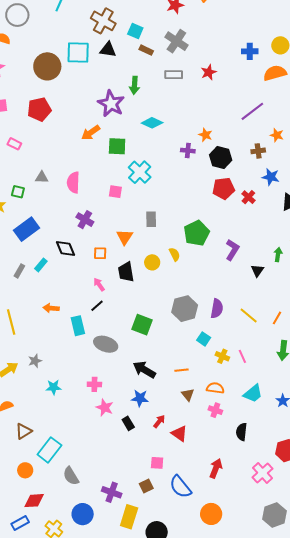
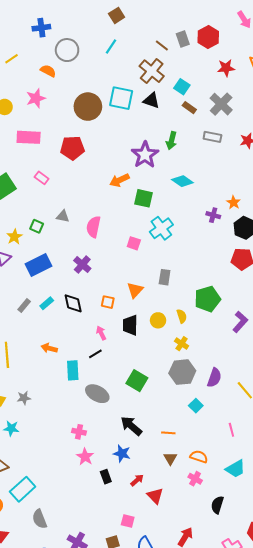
purple cross: (85, 220) -> (82, 265), moved
black diamond: (65, 249) -> (73, 303), moved
yellow cross: (222, 356) -> (182, 344), moved
cyan star: (54, 387) -> (11, 428), moved

